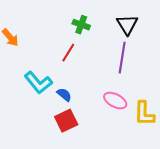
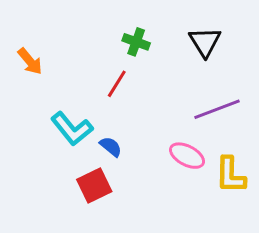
purple line: (122, 58) -> (217, 109), moved, turned 60
red square: (66, 121) -> (94, 186), moved

